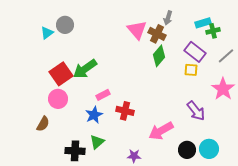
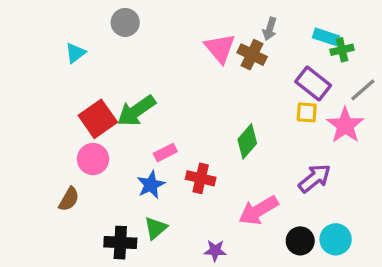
cyan rectangle: (203, 23) -> (326, 37), turned 35
gray circle: (65, 25) -> (125, 22), moved
green diamond: (159, 56) -> (247, 141), moved
pink star: (223, 89) -> (345, 125), moved
purple arrow: (196, 111) -> (315, 178), turned -90

